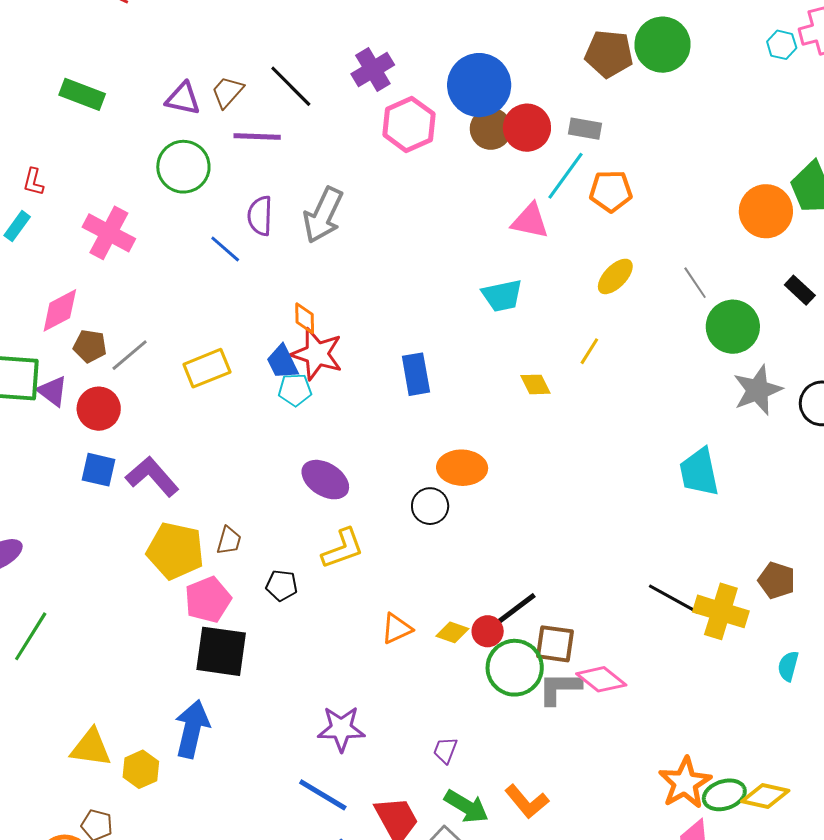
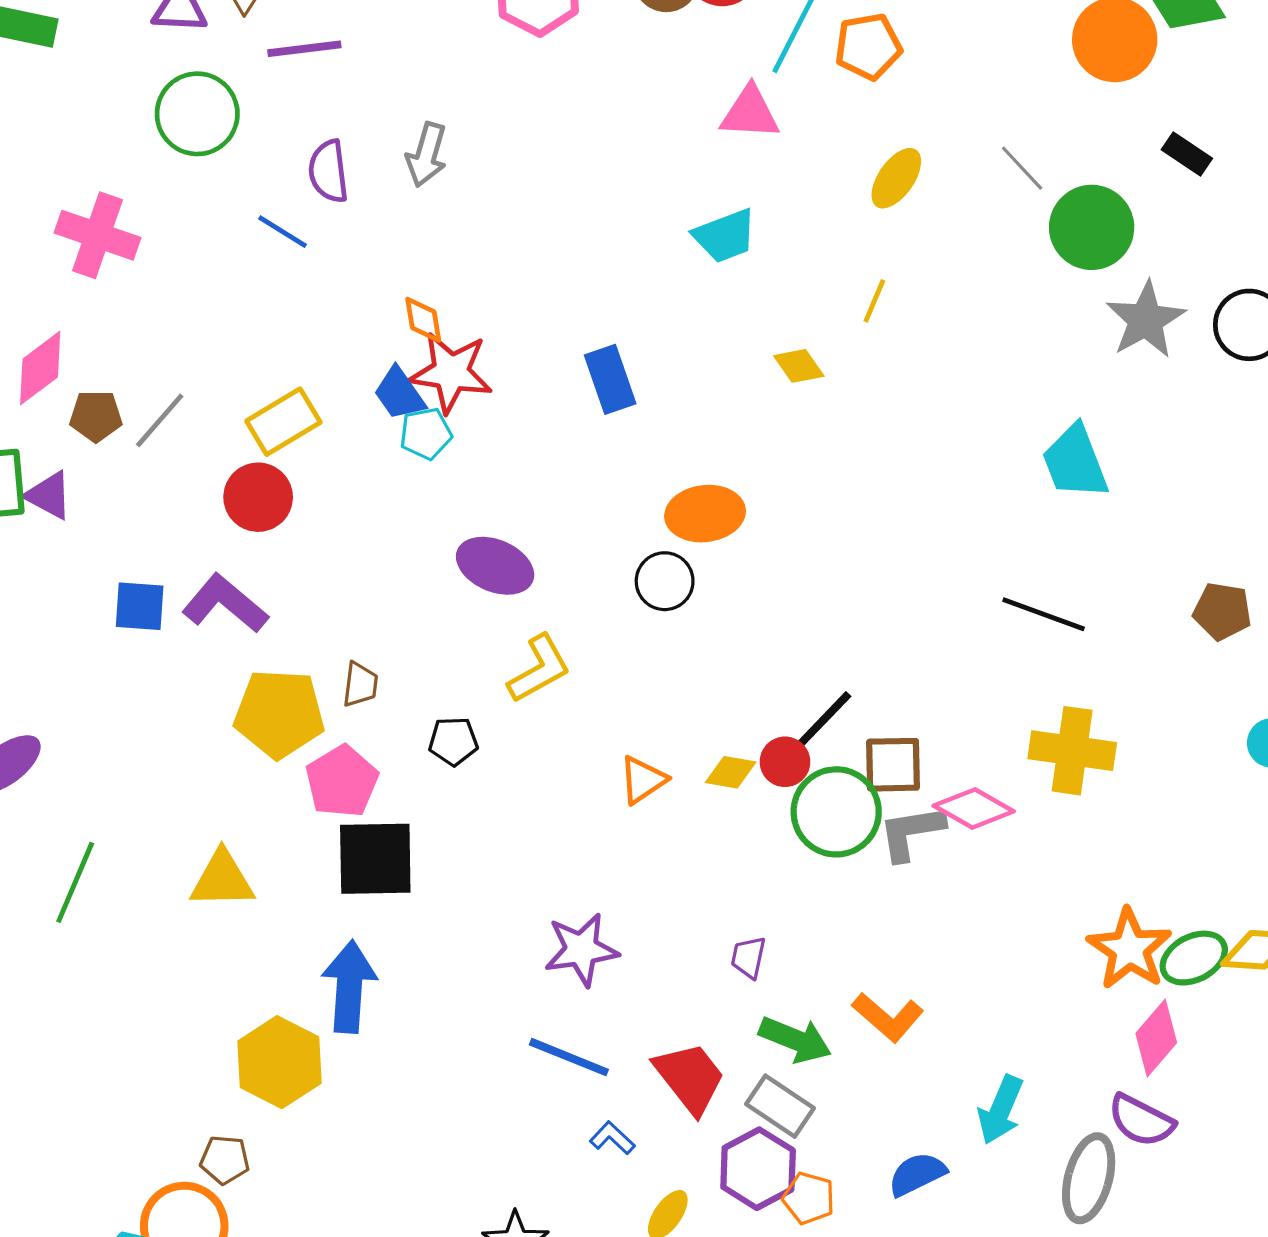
gray arrow: (323, 215) -> (426, 155), size x0.7
red circle: (99, 409) -> (258, 497), moved
black line: (674, 599) -> (1044, 614), moved
yellow cross: (721, 611) -> (1072, 751), moved
yellow triangle: (91, 748) -> (222, 880), moved
yellow hexagon: (141, 769) -> (279, 1062), size x1.5

